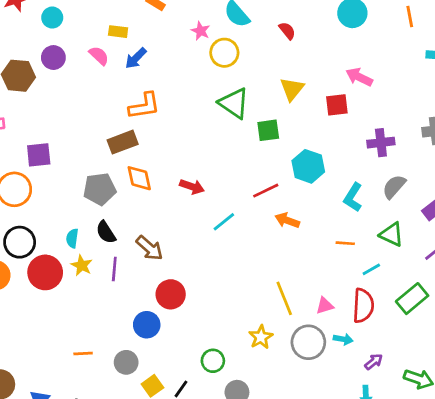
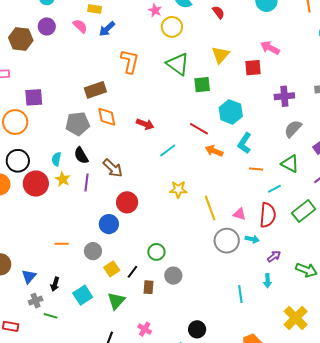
orange L-shape: (144, 106) -> (130, 61), moved, turned -70
red line: (266, 191) -> (199, 129), turned 54
cyan L-shape: (353, 197) -> (244, 143), moved
pink triangle: (325, 306) -> (240, 214), turned 32
yellow star: (261, 337) -> (178, 189), moved, turned 30

